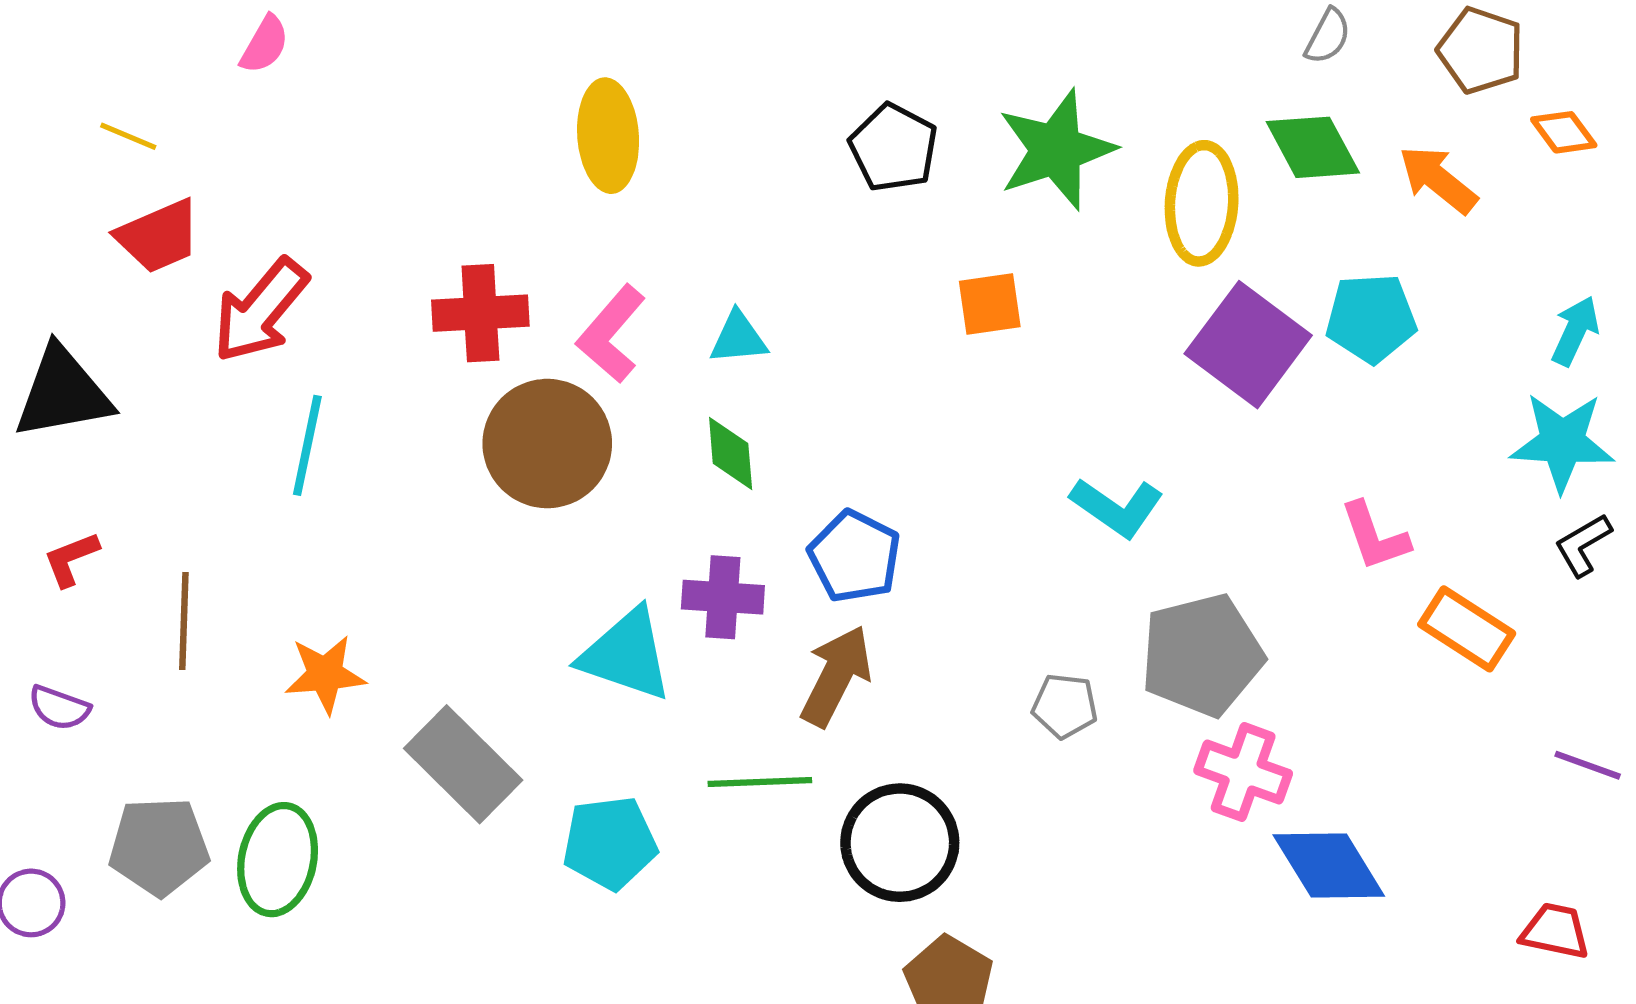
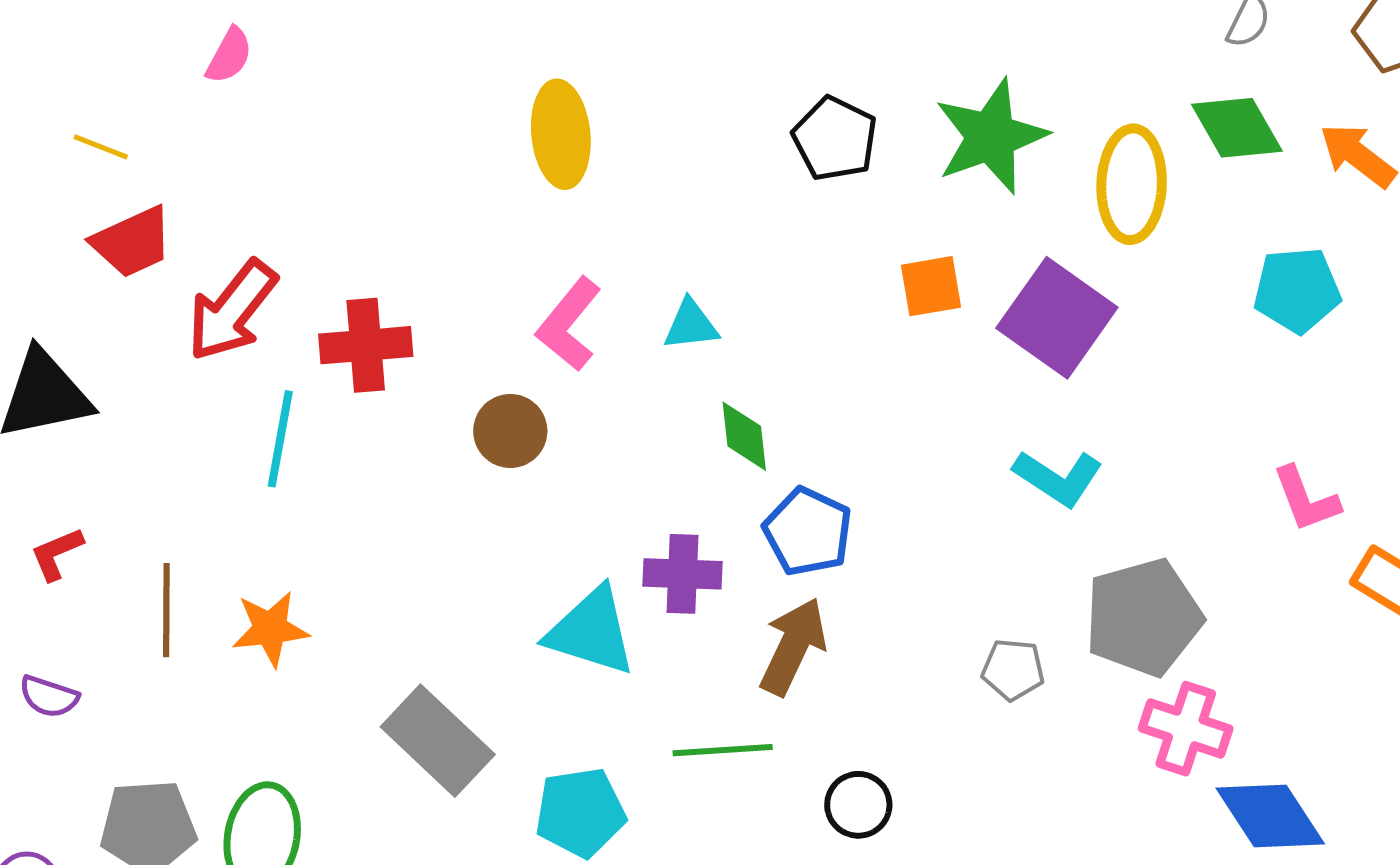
red cross: (480, 313) -> (366, 345), moved
purple square: (1248, 345) -> (1057, 318), moved
brown circle: (547, 444) -> (510, 431), size x0.6
green diamond: (731, 453) -> (744, 436), moved
orange star: (325, 674) -> (270, 629), moved
black circle: (900, 843) -> (858, 805), size x0.6

